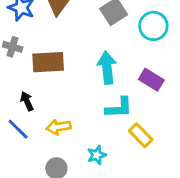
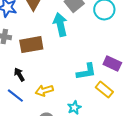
cyan arrow: (107, 68) -> (60, 25), moved
purple rectangle: (151, 80) -> (112, 64), moved

